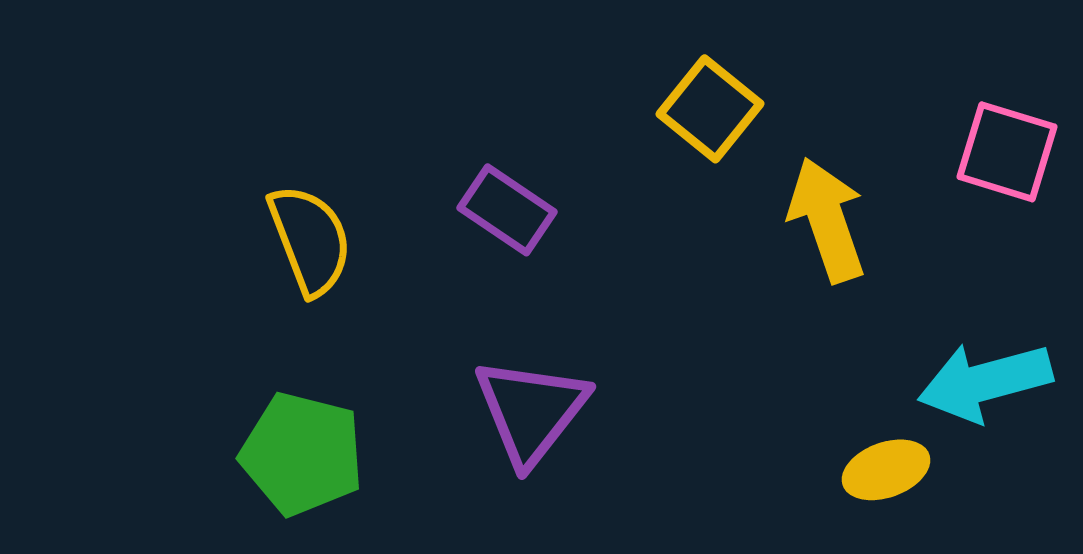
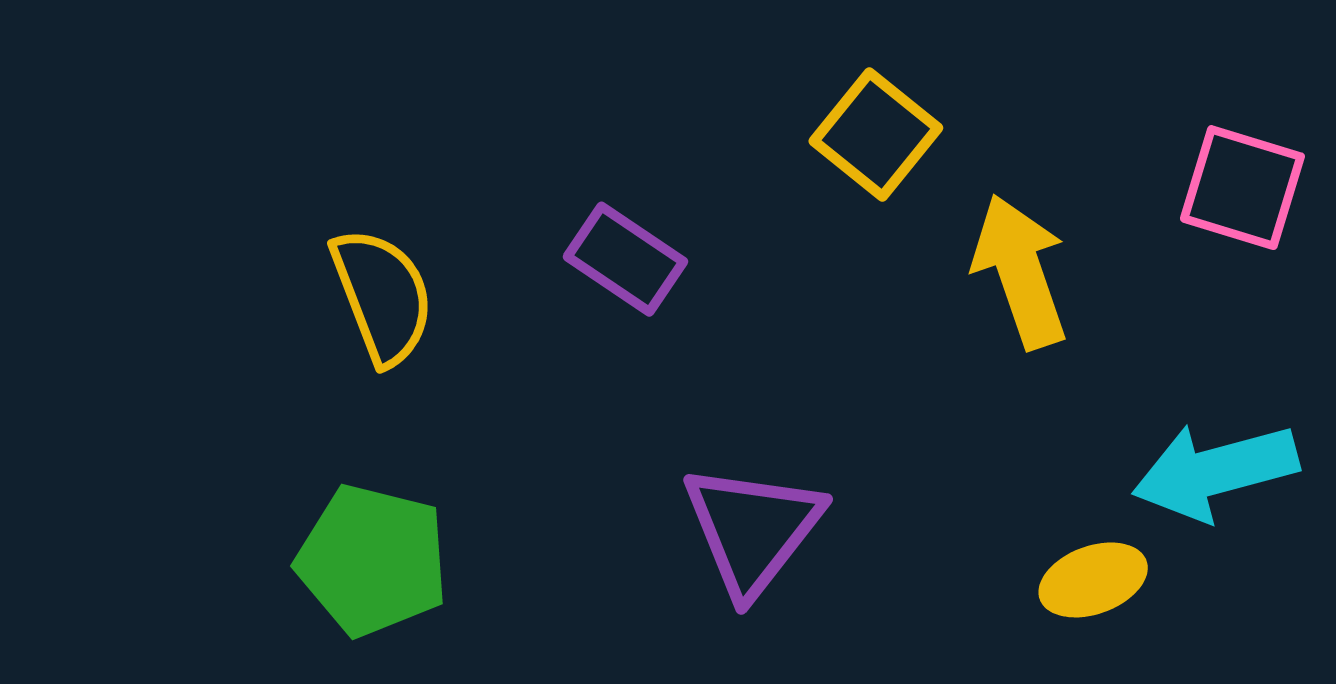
purple triangle: (531, 411) -> (753, 529), moved

